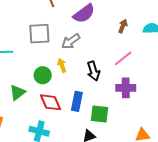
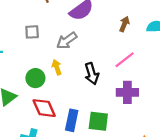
gray square: (39, 34) -> (32, 32), size x0.6
blue rectangle: (77, 101) -> (72, 120), moved

